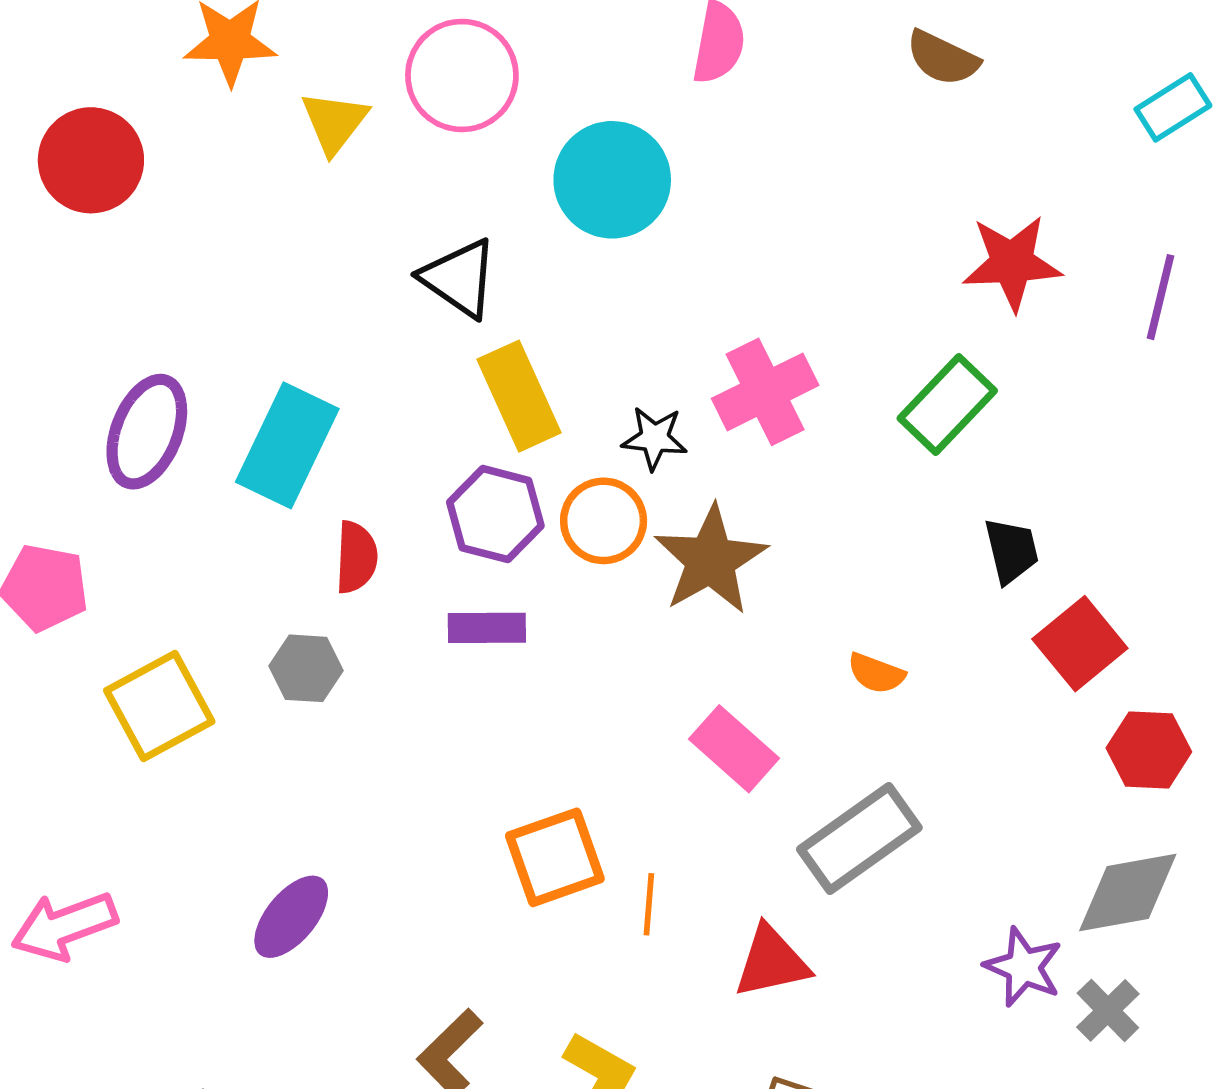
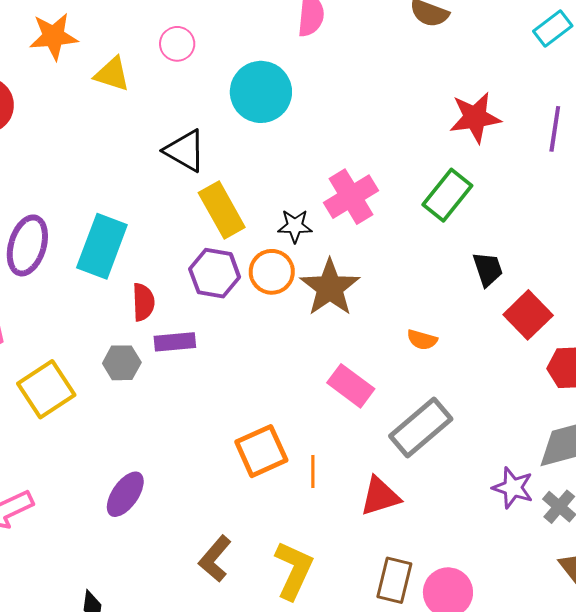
pink circle: (462, 75) -> (177, 44), size x0.6
yellow triangle: (334, 122) -> (112, 74), turned -45
purple rectangle: (487, 628) -> (175, 342), moved

